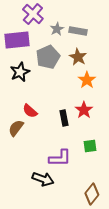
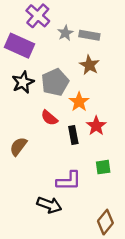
purple rectangle: (17, 40) -> (19, 46), turned 30
gray pentagon: (48, 57) -> (55, 82), moved
orange star: (87, 80) -> (79, 102), moved
red semicircle: (30, 111) -> (49, 118), moved

